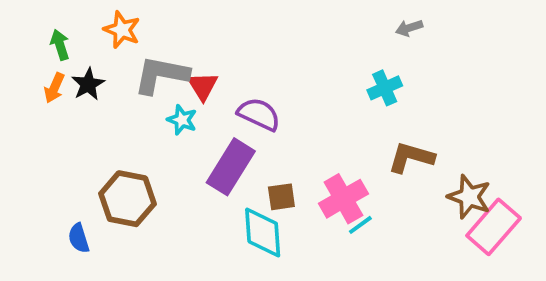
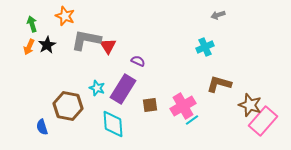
purple semicircle: (259, 114) -> (138, 61), size x0.6
cyan star: (182, 120) -> (97, 88), moved
cyan diamond: (263, 232) -> (113, 124), moved

